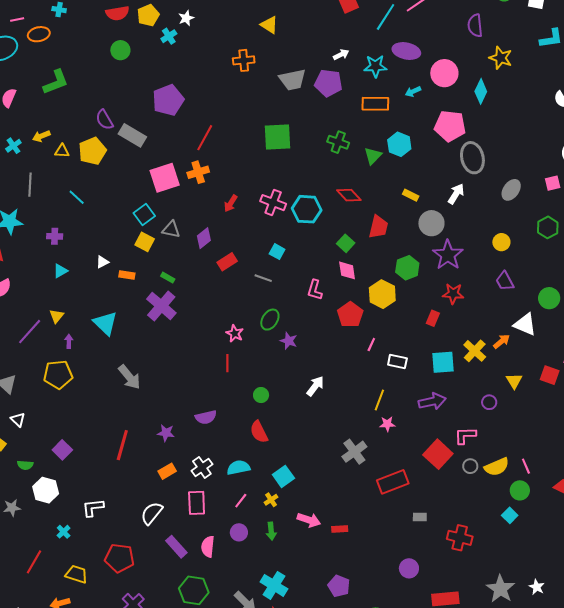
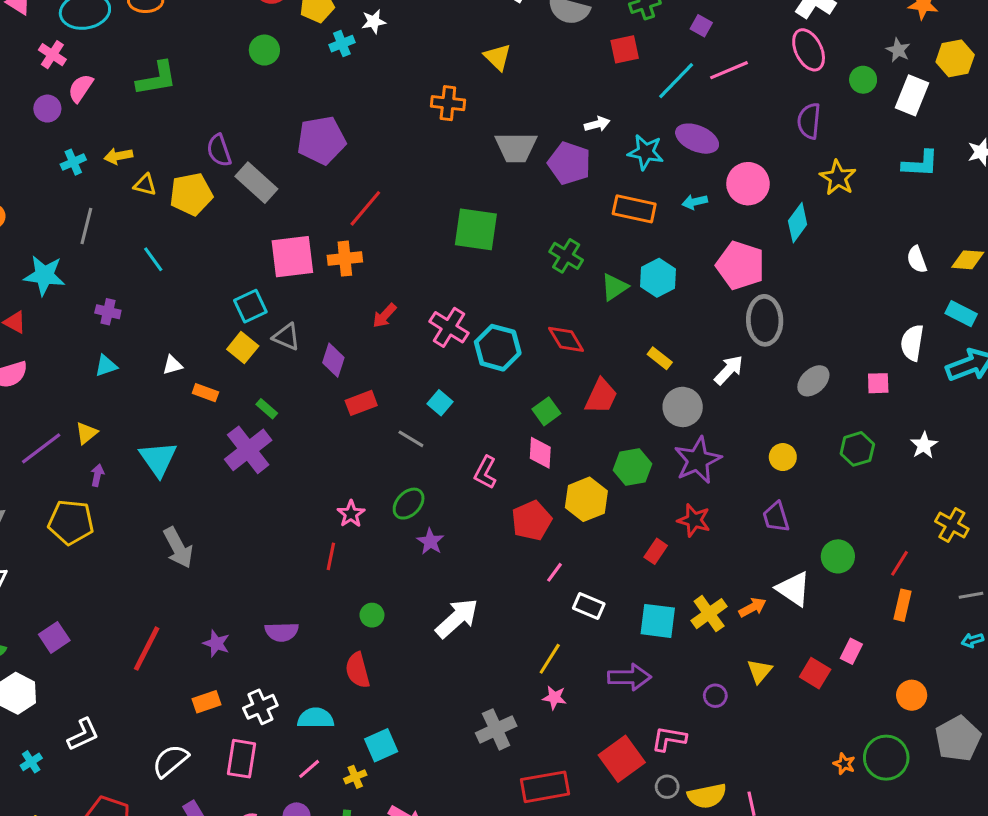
purple diamond: (204, 238) -> (333, 360), turned -45
white arrow: (315, 386) -> (457, 618), size x1.4
white L-shape: (93, 508) -> (83, 734), turned 150

